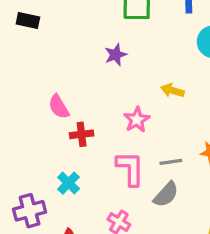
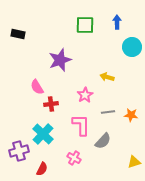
purple star: (116, 55) -> (60, 60), moved, size x1.6
gray line: (171, 162) -> (108, 112), moved
cyan cross: (69, 183) -> (43, 134), size x1.5

